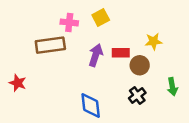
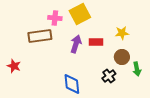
yellow square: (101, 17) -> (80, 14), size x1.5
brown circle: (140, 65) -> (122, 57), moved

